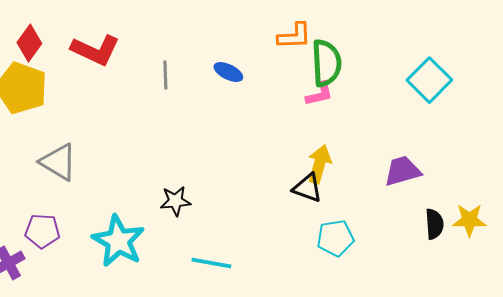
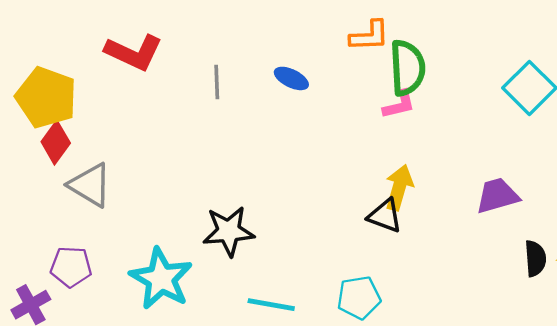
red diamond: (29, 43) -> (56, 142), moved
black star: (175, 201) -> (229, 231), size x1.4
cyan pentagon: (335, 238) -> (359, 298), moved

